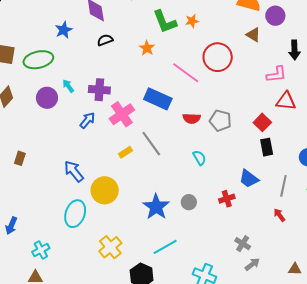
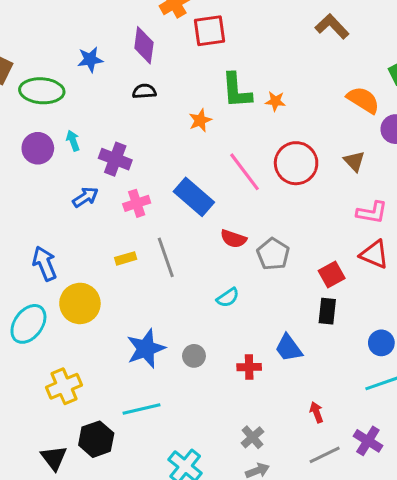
brown triangle: (253, 35) -> (354, 161), moved
pink cross: (122, 114) -> (137, 203), size x0.7
cyan semicircle: (199, 158) -> (228, 298), turned 70
gray line: (283, 186) -> (325, 455), moved, turned 35

